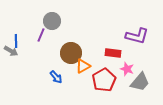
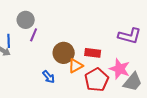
gray circle: (52, 21) -> (26, 20), moved
red rectangle: (113, 53) -> (93, 53), moved
pink star: (127, 69) -> (120, 69), size x1.5

